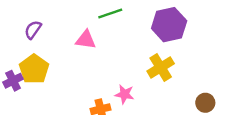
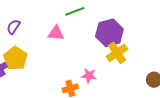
purple hexagon: (169, 25) -> (109, 33), moved

